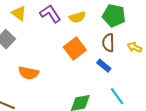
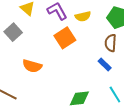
orange square: (75, 49) -> (65, 38), moved

